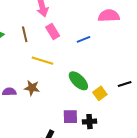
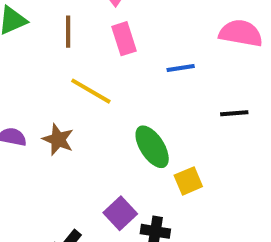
black line: (125, 84) -> (234, 113), moved
purple square: (70, 117) -> (120, 213), turned 35

